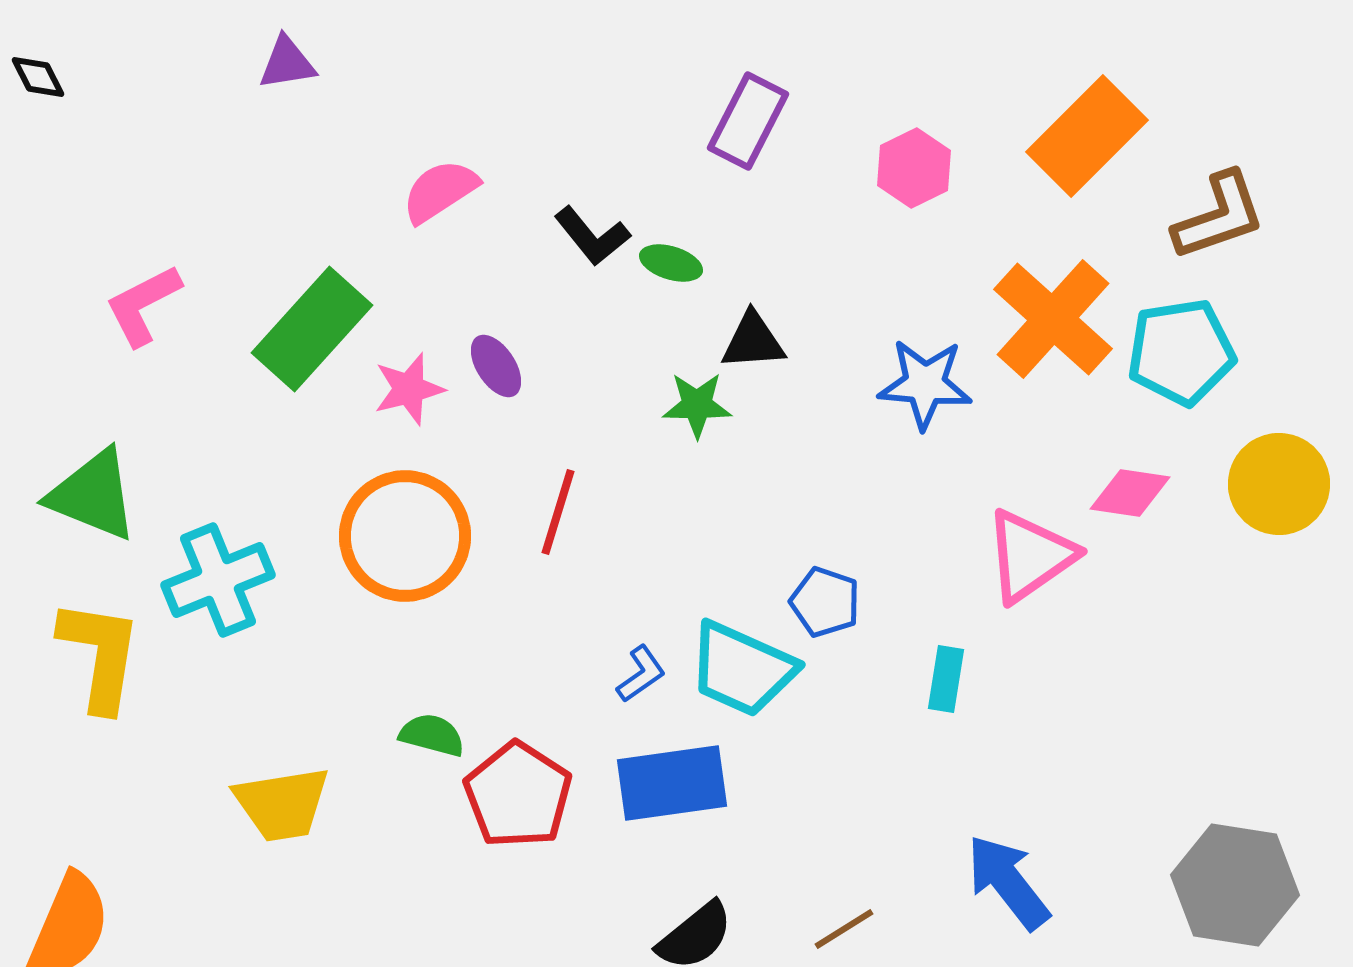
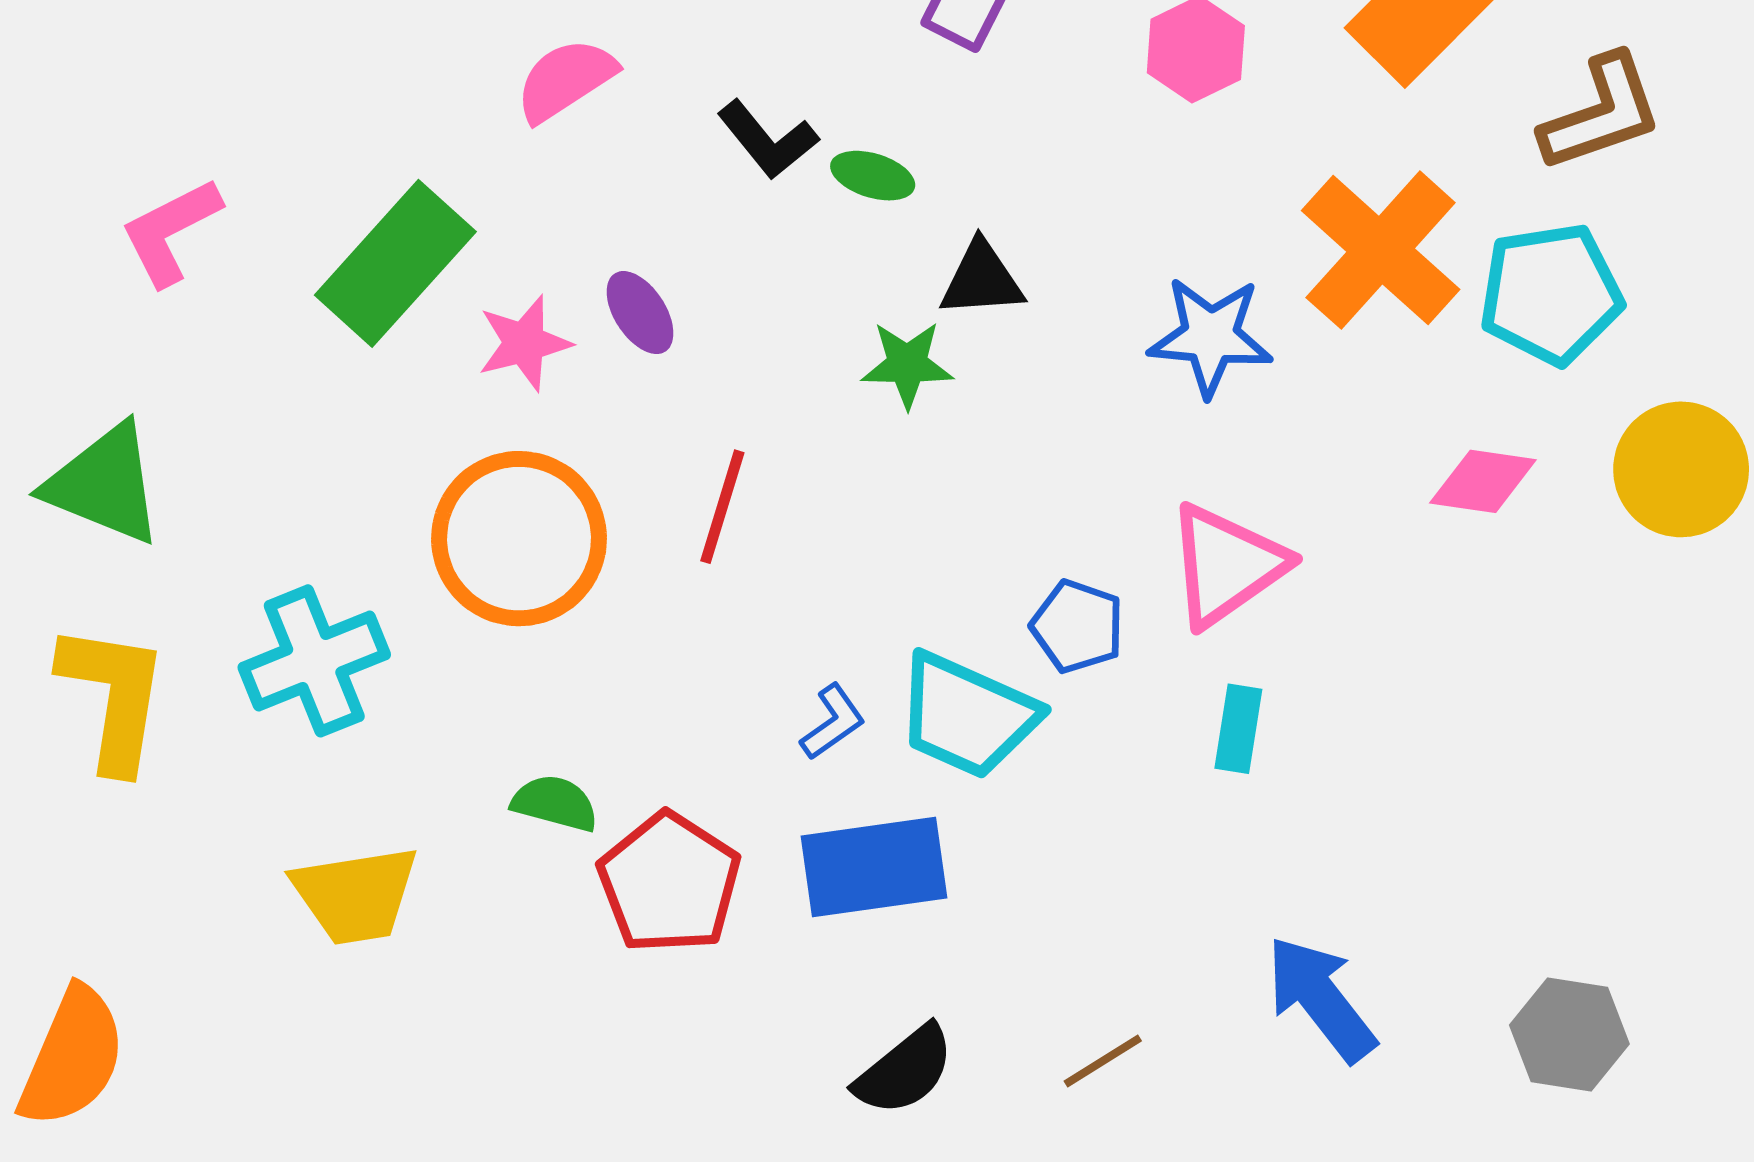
pink triangle: (1030, 556) -> (1226, 565), moved
cyan cross: (218, 580) -> (314, 661), moved
gray hexagon: (1235, 885) -> (1569, 1035), moved, size x0.7

